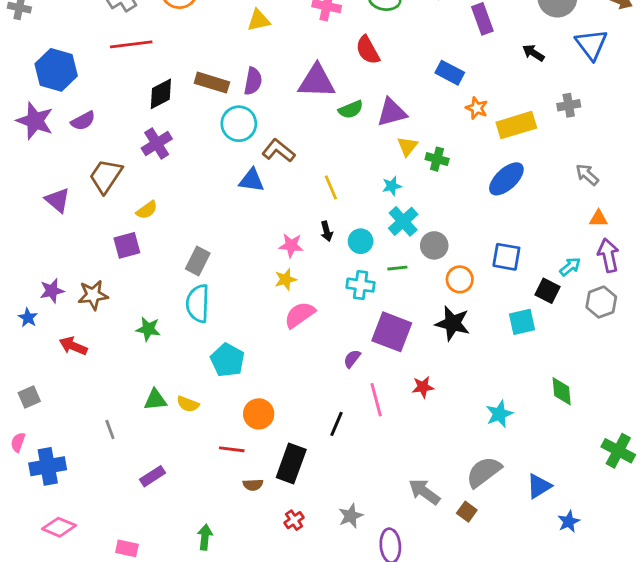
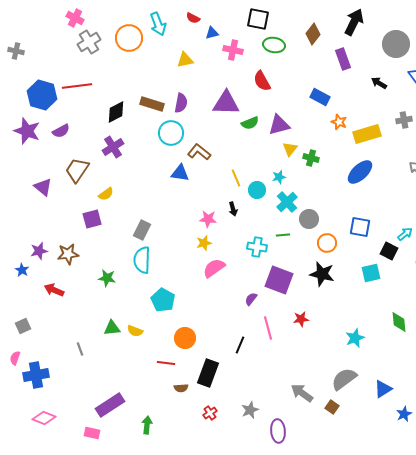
red line: (131, 44) -> (77, 86), moved
cyan circle: (361, 241) -> (257, 190), moved
purple rectangle: (152, 476) -> (110, 405), moved, size x1.6

